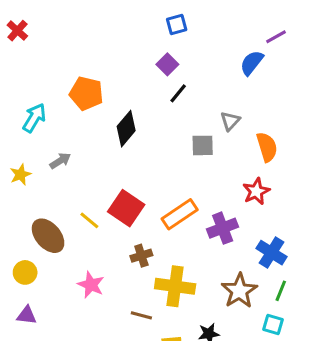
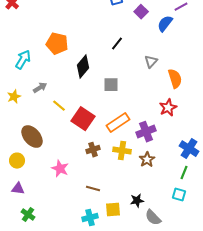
purple square: (167, 64) -> (141, 12), moved
gray square: (203, 145) -> (111, 85), moved
yellow line: (89, 220) -> (59, 106), moved
blue cross: (272, 253) -> (189, 149), moved
yellow cross: (175, 286) -> (122, 151), moved, size x0.7
brown star: (239, 291) -> (147, 160), moved, size x0.7

